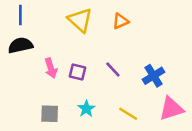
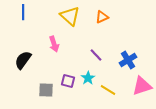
black semicircle: (20, 45) -> (23, 60), moved, turned -42
pink arrow: (51, 68) -> (54, 44), moved
purple square: (77, 72) -> (68, 81), moved
cyan star: (86, 109) -> (88, 78), moved

